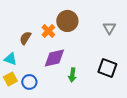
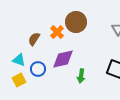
blue circle: (29, 82) -> (38, 69), moved

